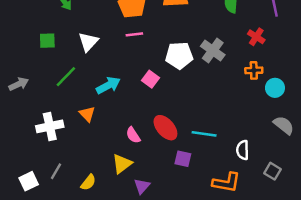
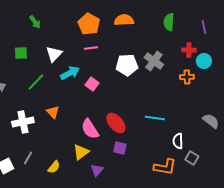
red cross: (256, 37) -> (189, 50), turned -32
pink square: (151, 79) -> (92, 84), moved
cyan arrow: (108, 85) -> (70, 73), moved
cyan circle: (275, 88) -> (204, 61), moved
cyan line: (204, 134) -> (155, 118), moved
pink semicircle: (133, 135) -> (90, 129), size x1.5
purple square: (183, 159) -> (120, 148), moved
gray square: (272, 171) -> (192, 158), moved

